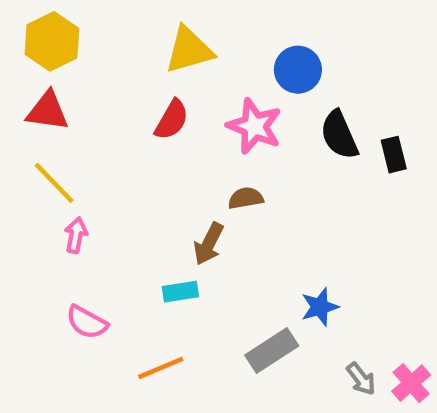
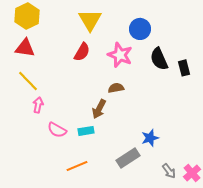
yellow triangle: (189, 50) -> (90, 20), turned -45
pink semicircle: (87, 322) -> (57, 130), moved

